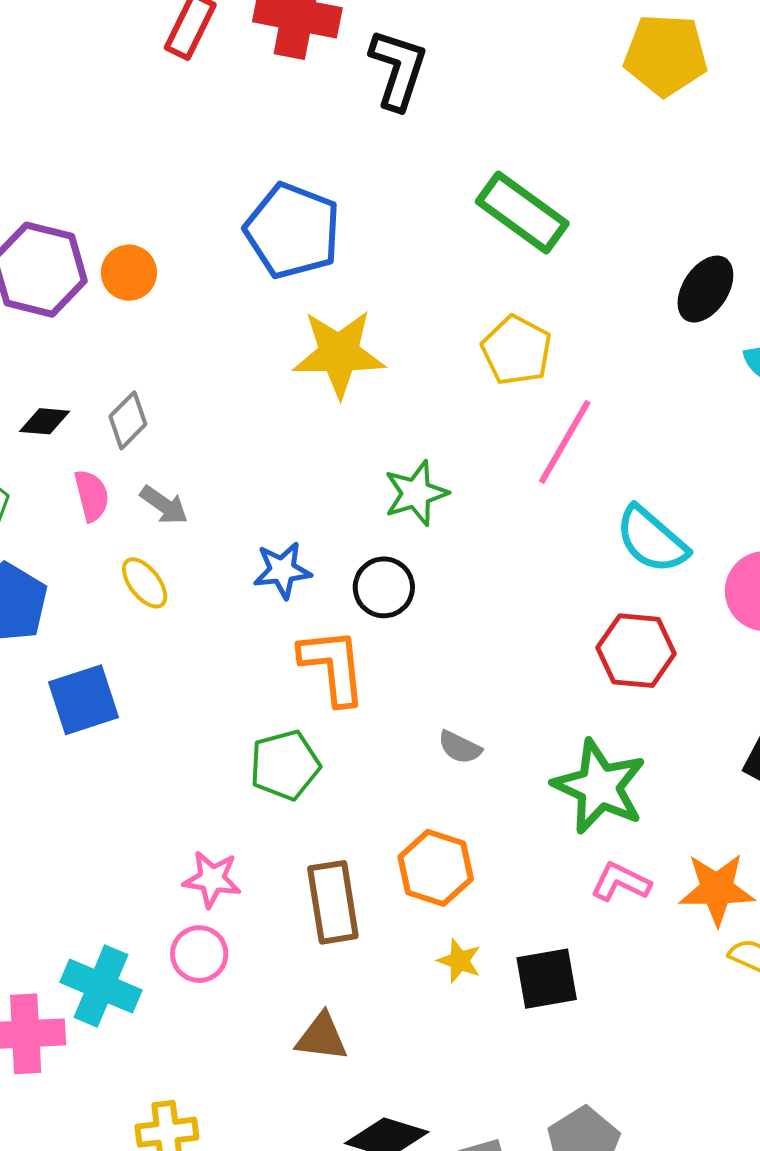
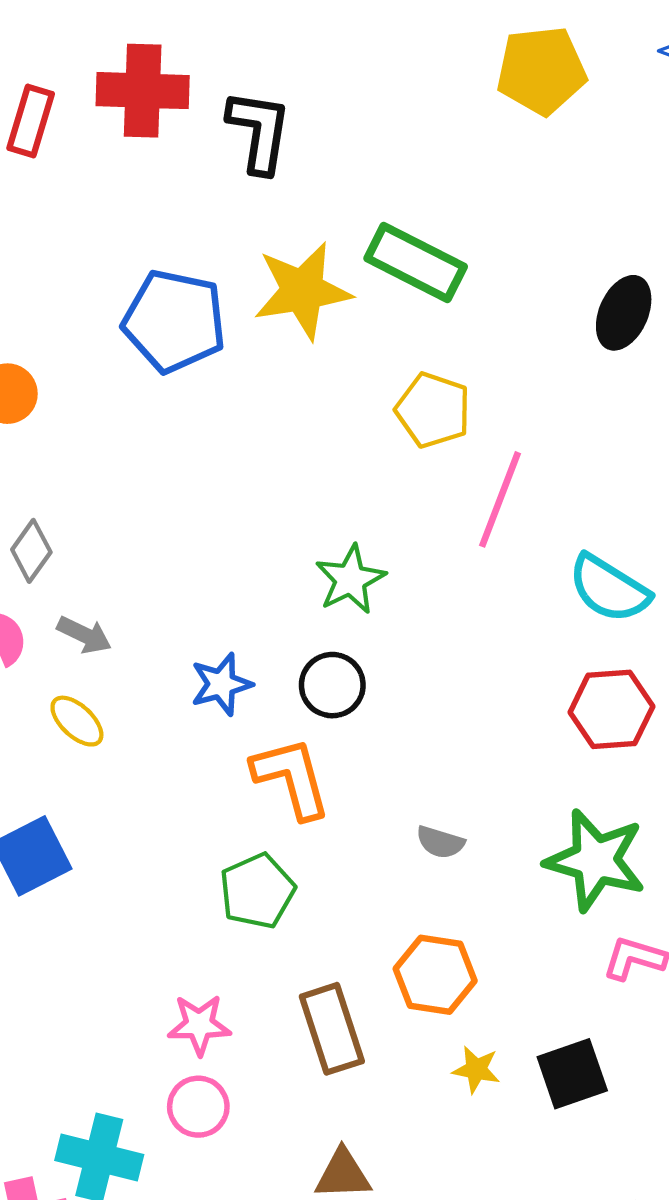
yellow star: (339, 353) -> (302, 291), moved

